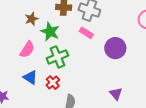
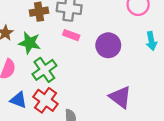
red cross: (53, 83) -> (45, 100), size x1.5
purple triangle: (116, 94) -> (120, 97), size x1.5

